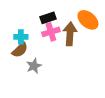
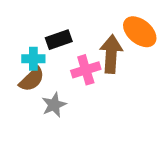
black rectangle: (48, 18) -> (59, 40), moved
pink cross: (51, 32) -> (86, 70), moved

